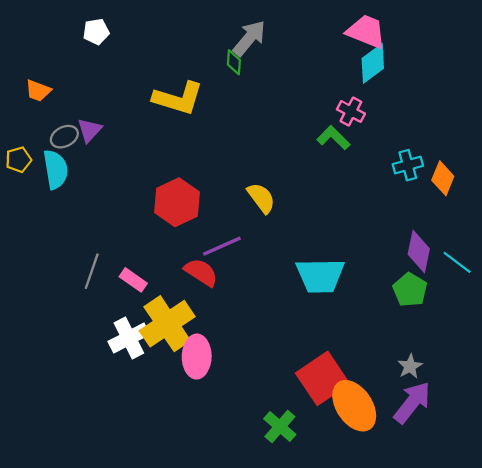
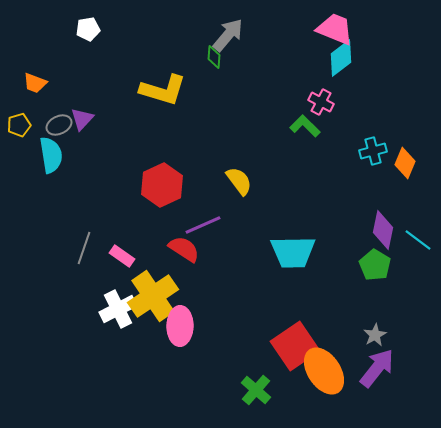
yellow pentagon: (18, 160) -> (19, 125), moved

